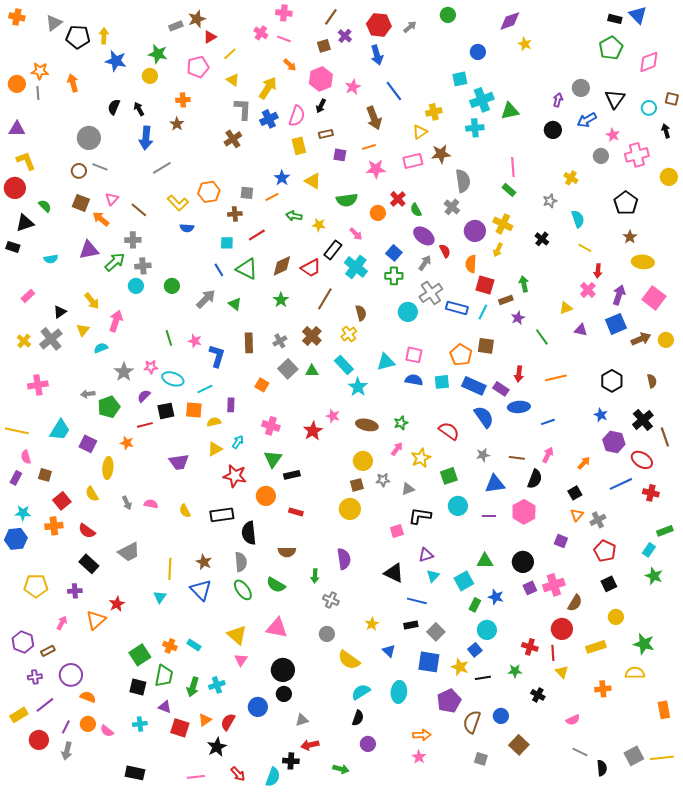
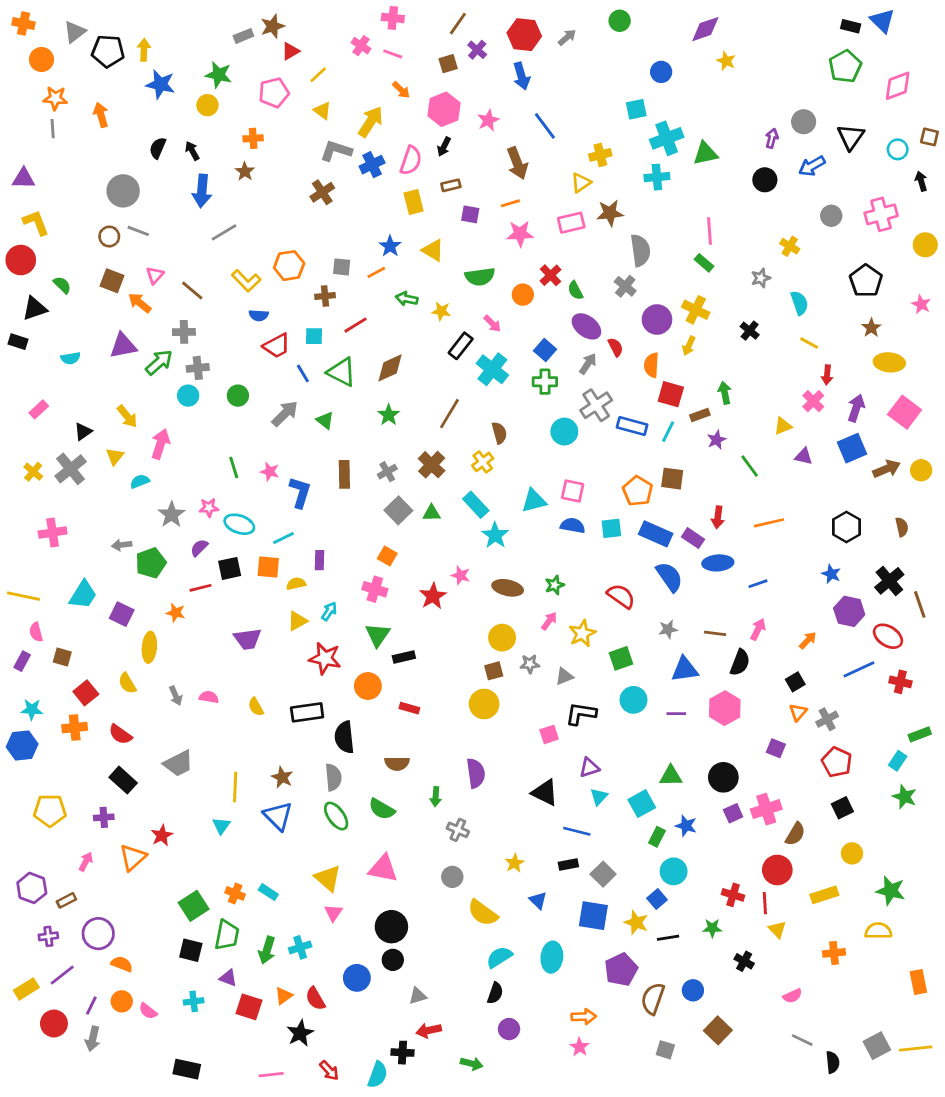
orange circle: (17, 84) -> (41, 59), moved
gray L-shape: (243, 109) -> (336, 151), turned -75
pink star: (613, 135) -> (921, 304), moved
red trapezoid: (311, 268) -> (277, 346), moved
orange square: (262, 385) -> (387, 556), moved
red semicircle: (228, 722) -> (315, 999), turned -60

